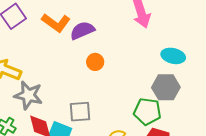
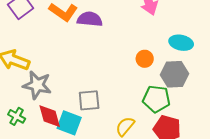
purple semicircle: (82, 30) -> (90, 19), turned 30
orange circle: (95, 62) -> (145, 59), moved

